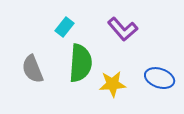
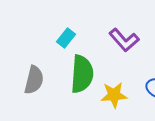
gray semicircle: (33, 69) -> (34, 80), turned -144

